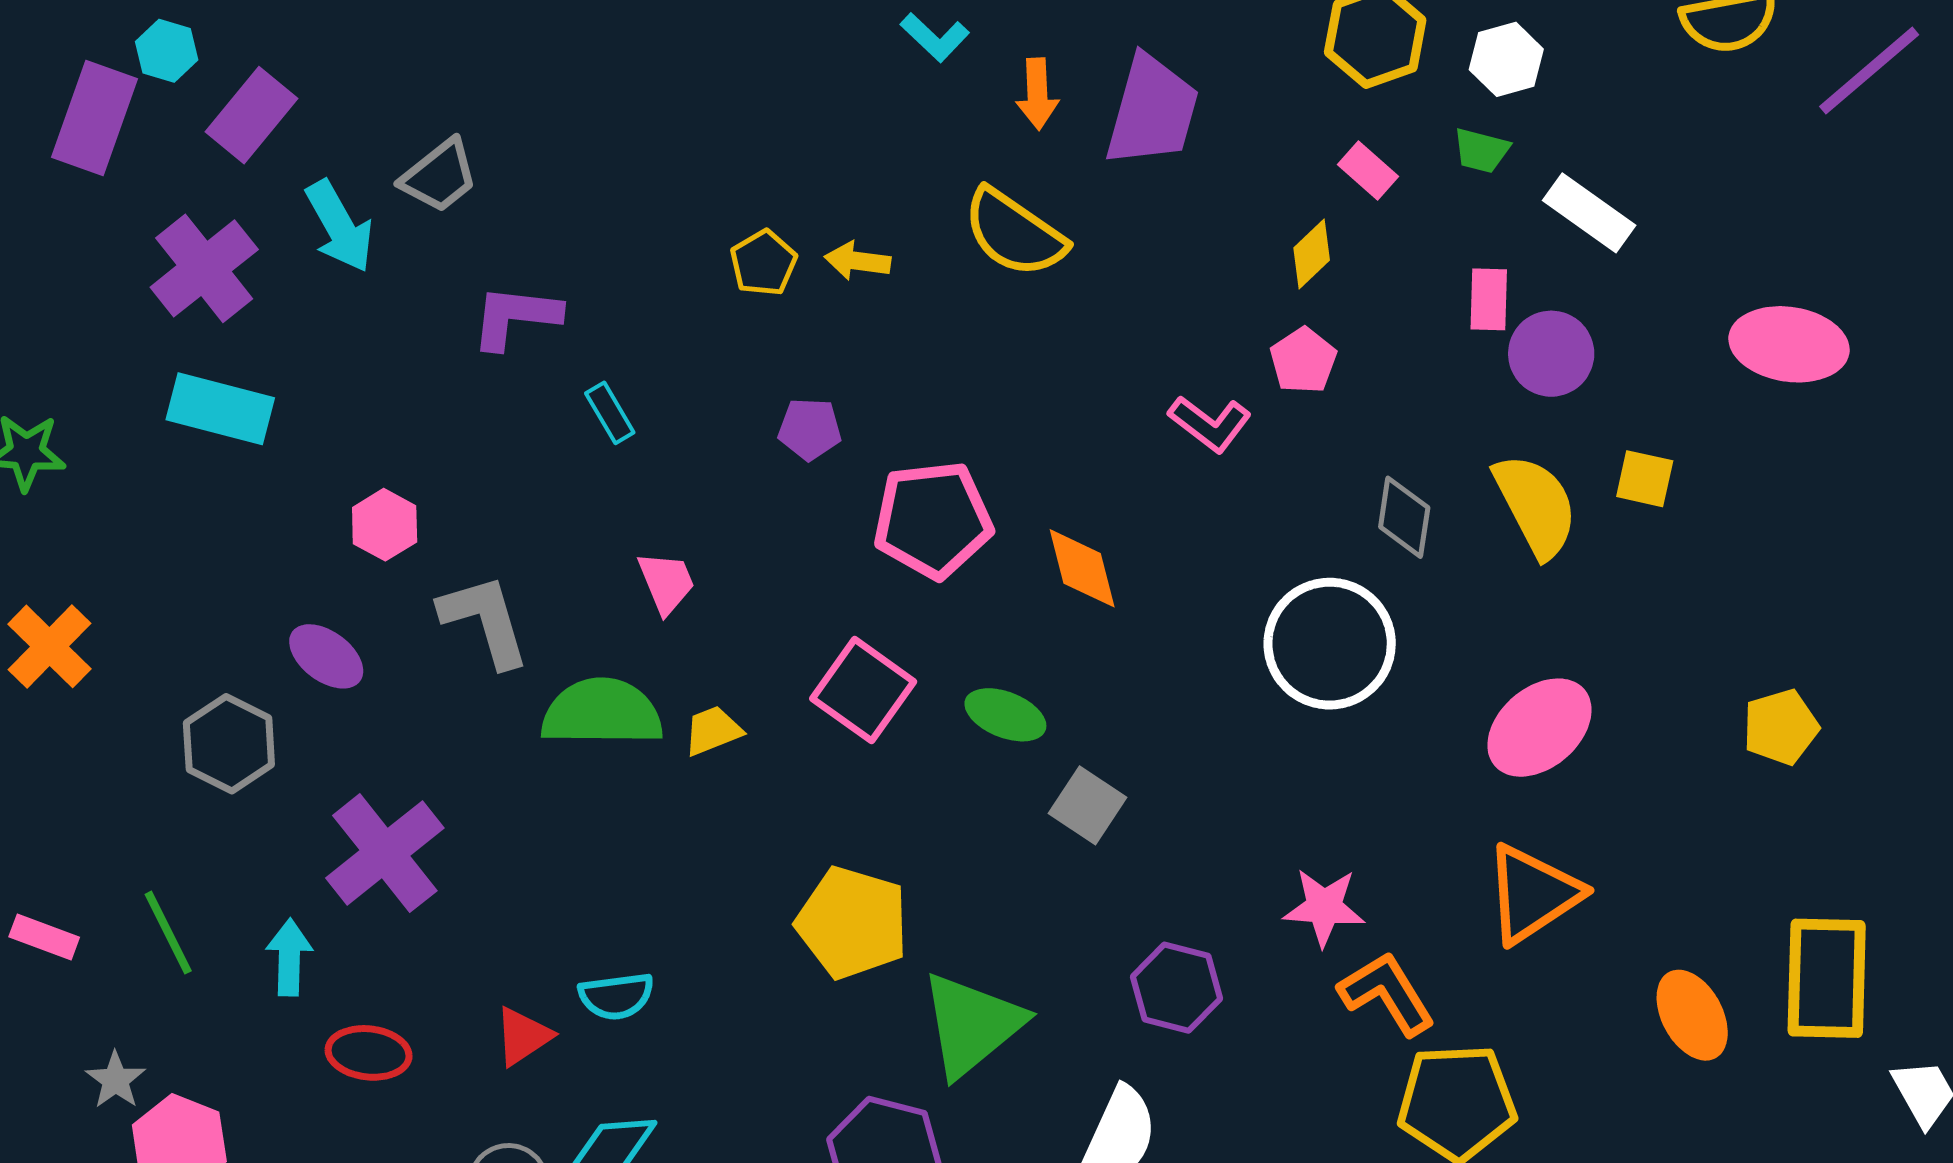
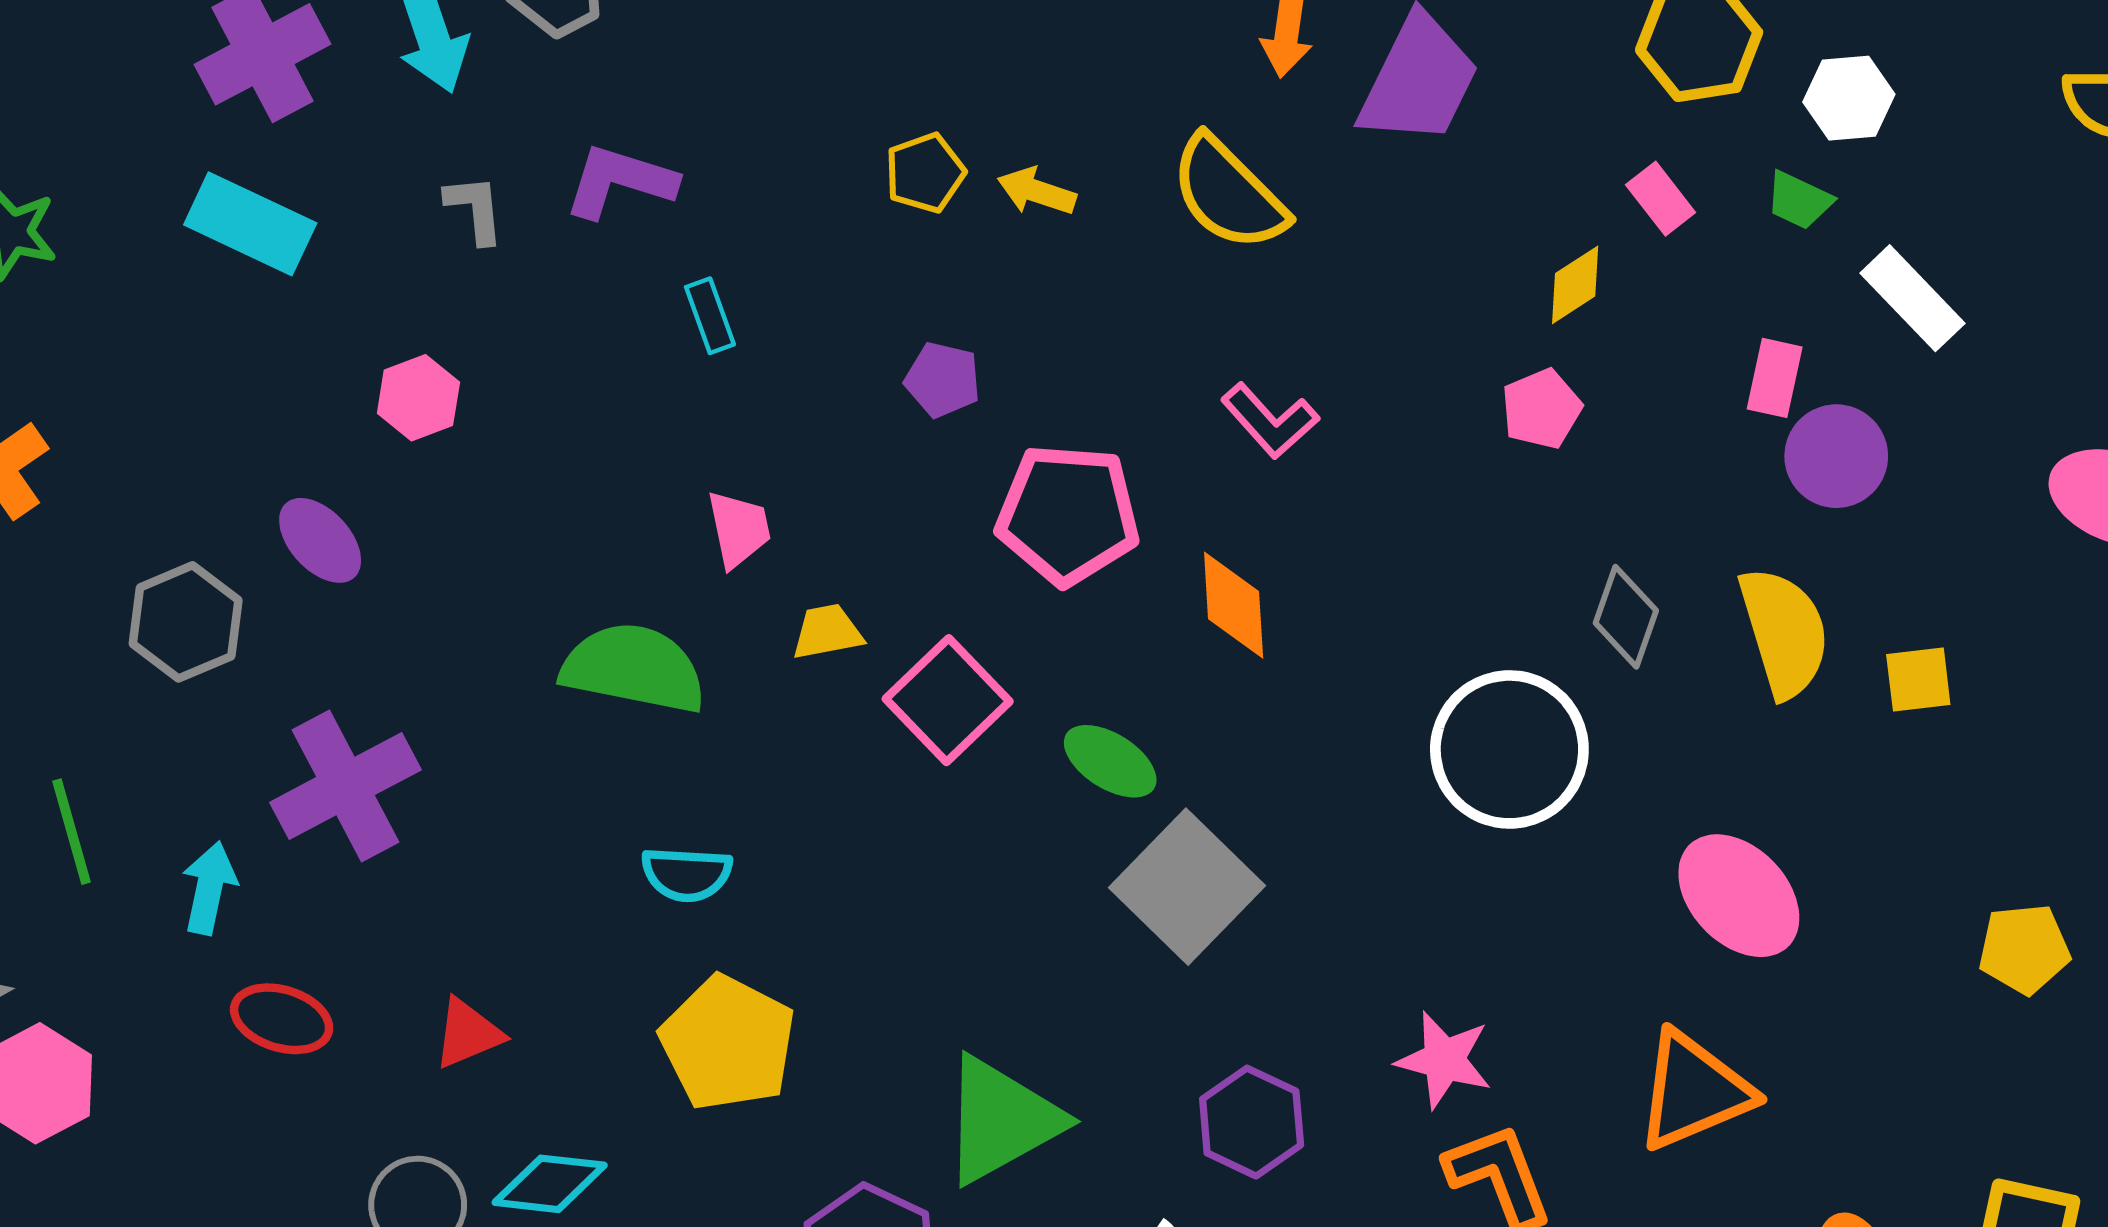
pink L-shape: (1210, 424) -> (1270, 421), moved
yellow square: (1645, 479) -> (1918, 680), moved, turned -30
gray L-shape: (485, 620) -> (475, 209), moved, size x0.6
pink ellipse: (1539, 728) -> (1739, 896), turned 76
yellow trapezoid: (713, 731) -> (827, 632), moved
gray square: (1087, 805) -> (1187, 887), size x1.6
yellow pentagon: (852, 923) -> (728, 1043), moved
cyan semicircle: (616, 996) -> (687, 874), moved

